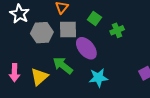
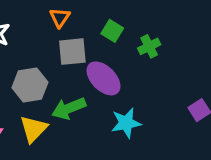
gray hexagon: (42, 33) -> (30, 85), moved
green arrow: (63, 65) -> (69, 108), turned -55

